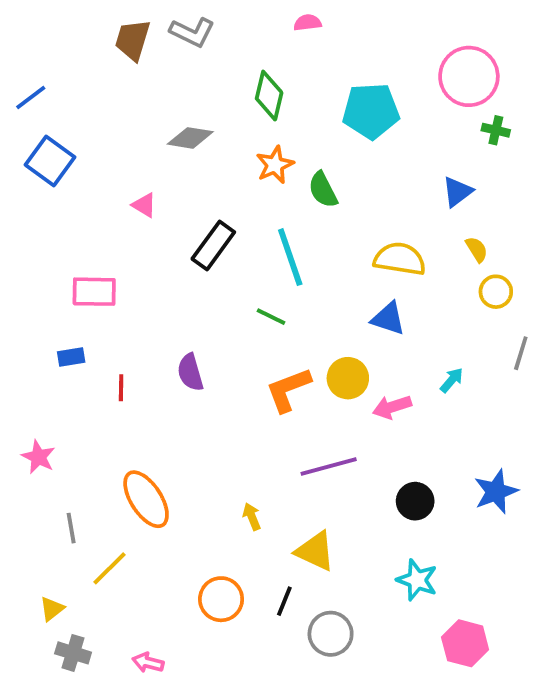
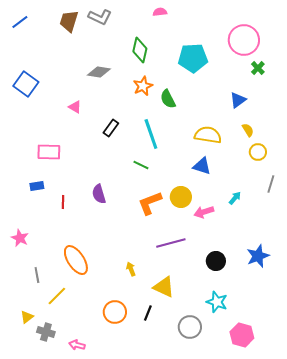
blue line: (31, 98) -> (20, 22), moved
green cross: (496, 130) -> (258, 68), turned 32
black rectangle: (213, 246) -> (111, 128), size x0.7
gray circle: (331, 634) -> (190, 327), moved
gray cross: (73, 653) -> (46, 332), moved

